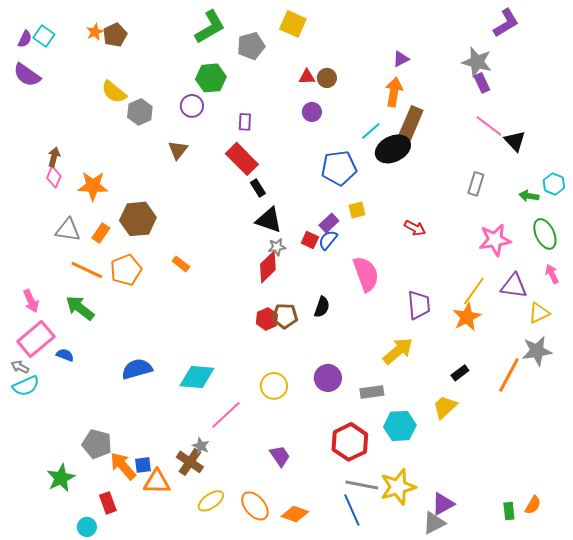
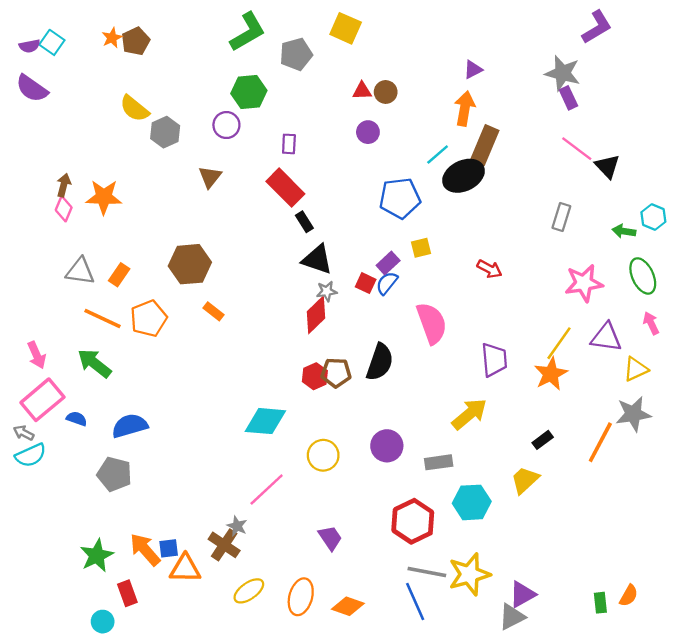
purple semicircle: (25, 39) -> (29, 46), turned 54
orange star: (93, 186) -> (104, 197), moved
brown hexagon: (138, 219) -> (190, 264), moved
black semicircle: (322, 307) -> (380, 362), size x1.5
blue semicircle: (137, 369) -> (130, 426), moved
cyan diamond: (197, 377) -> (265, 421), moved
gray pentagon: (97, 444) -> (114, 474), moved
green star: (61, 478) -> (97, 556), moved
orange ellipse: (255, 506) -> (301, 597), turned 56

